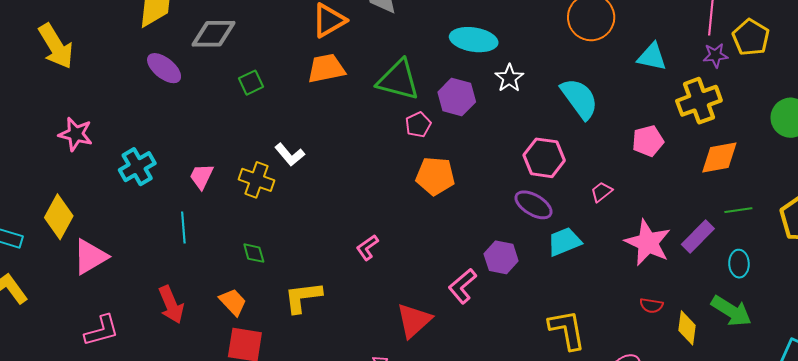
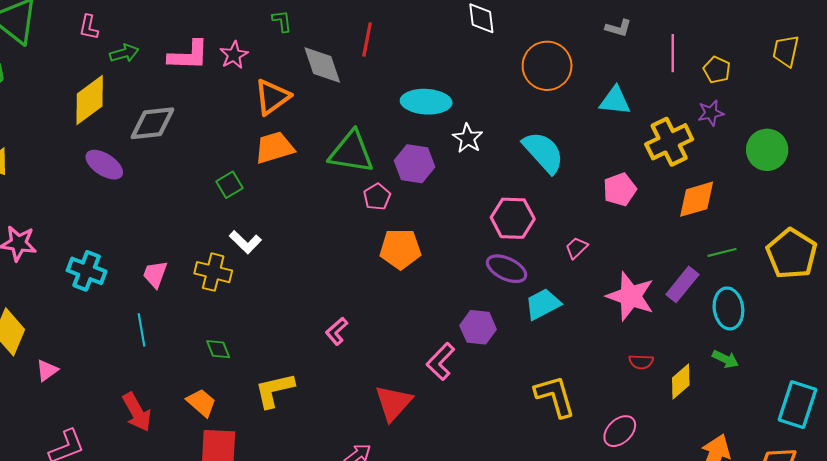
yellow pentagon: (751, 37) -> (717, 70), size x0.7
purple star: (715, 55) -> (711, 113), moved
green square: (251, 83) -> (229, 185), moved
cyan cross: (137, 167) -> (87, 271), turned -33
pink triangle: (90, 257) -> (47, 370), size x0.6
cyan ellipse: (739, 264) -> (728, 308), size x1.4
green arrow: (731, 311) -> (725, 359), size x0.6
yellow diamond: (687, 328) -> (681, 381), turned 48

